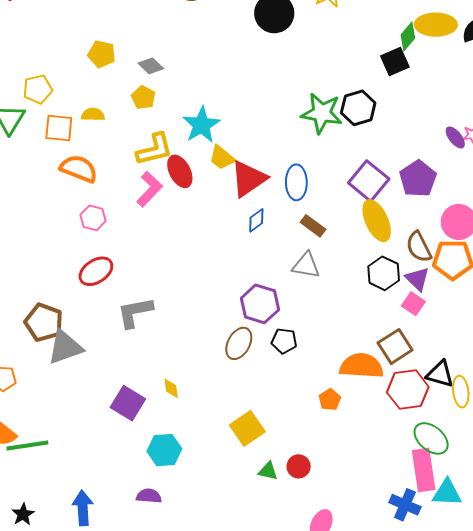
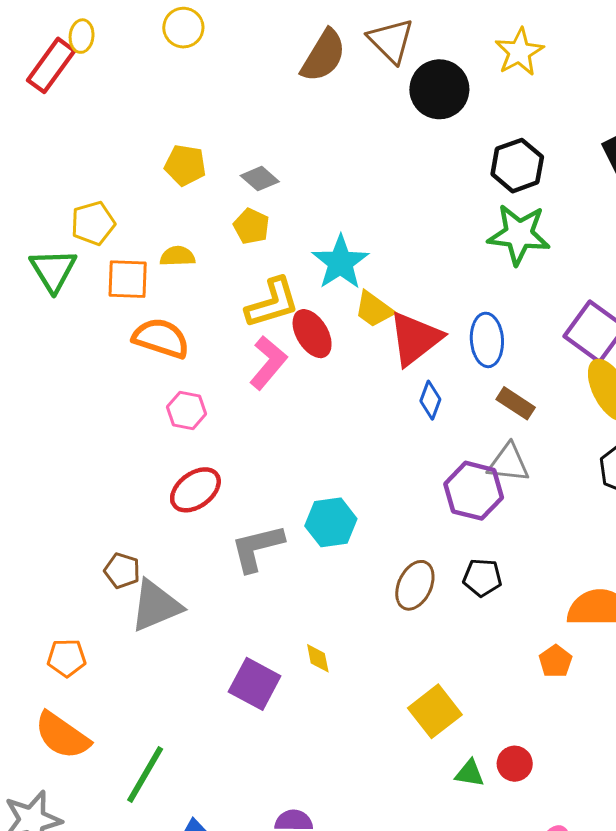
black hexagon: (358, 108) -> (517, 166), moved
blue diamond: (256, 220) -> (430, 400), turned -30
purple hexagon: (260, 304) -> (474, 491), moved
brown pentagon: (44, 322) -> (122, 571), size x0.6
green line: (27, 446) -> (145, 774), moved, turned -48
cyan hexagon: (164, 450) -> (331, 522), moved

